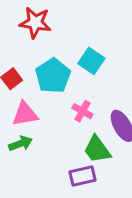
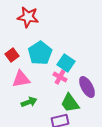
cyan square: (91, 61) -> (66, 63), moved
green arrow: (21, 144) -> (29, 102), moved

